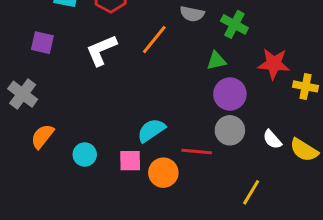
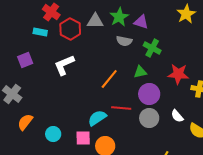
orange line: (154, 40) -> (109, 79), moved
purple square: (42, 43) -> (25, 60), turned -35
white semicircle: (272, 139) -> (177, 116), moved
red line: (197, 151) -> (121, 108), moved

